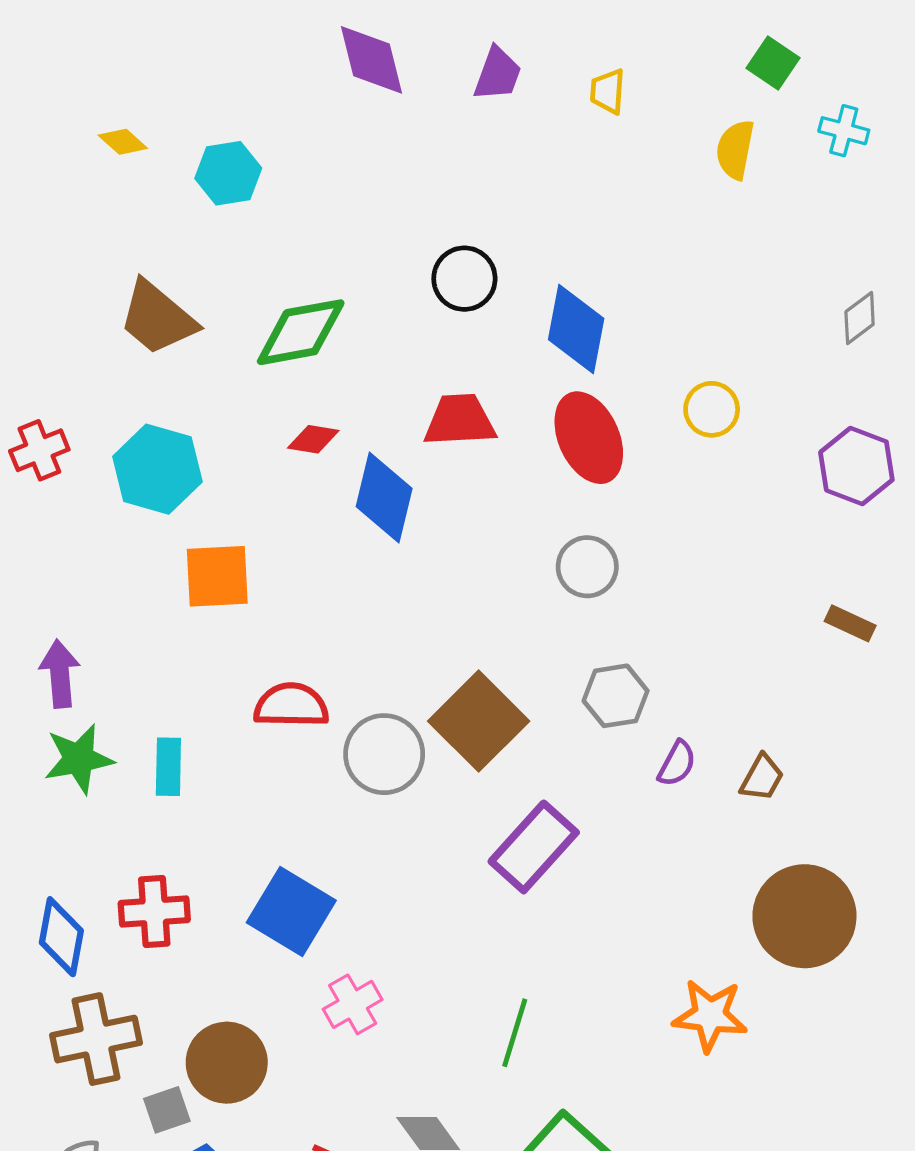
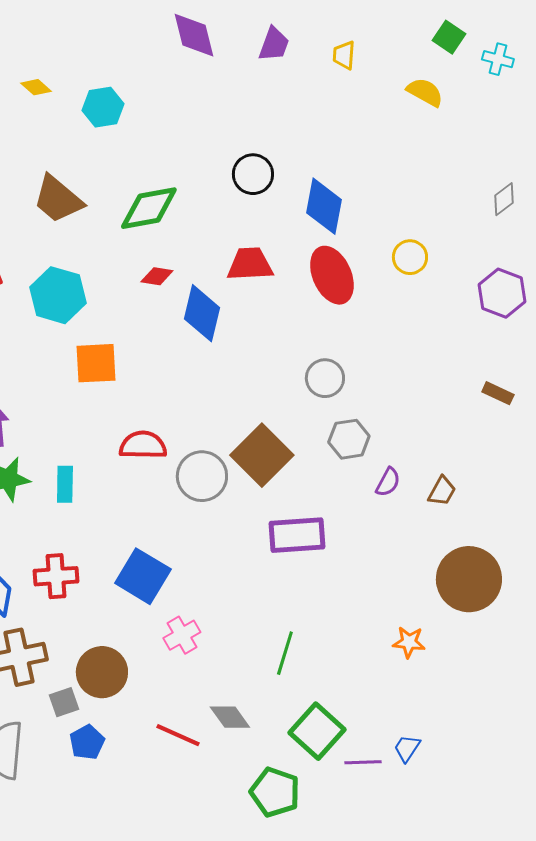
cyan cross: (844, 131) -> (498, 59), moved
yellow semicircle: (735, 150) -> (425, 92), turned 108
gray circle: (587, 567) -> (325, 378), moved
purple rectangle: (534, 847) -> (297, 535), turned 44
orange star: (710, 1015) -> (409, 642), size x0.7

